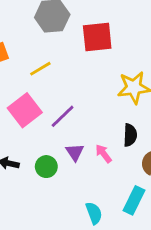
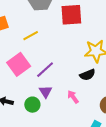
black semicircle: (130, 135) -> (88, 75), moved, turned 63
purple triangle: (75, 152) -> (46, 92), moved

